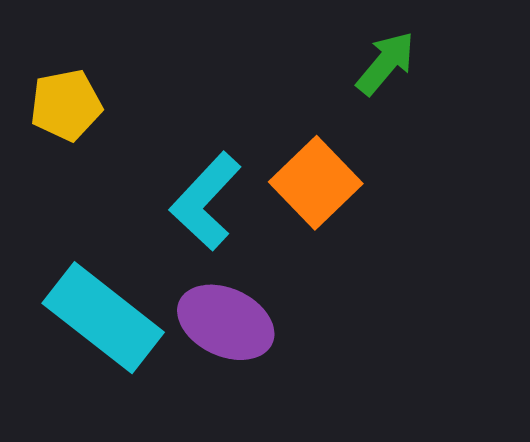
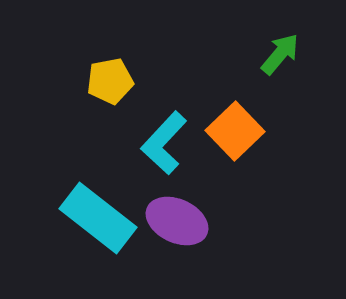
yellow pentagon: (66, 105) -> (110, 81), moved

